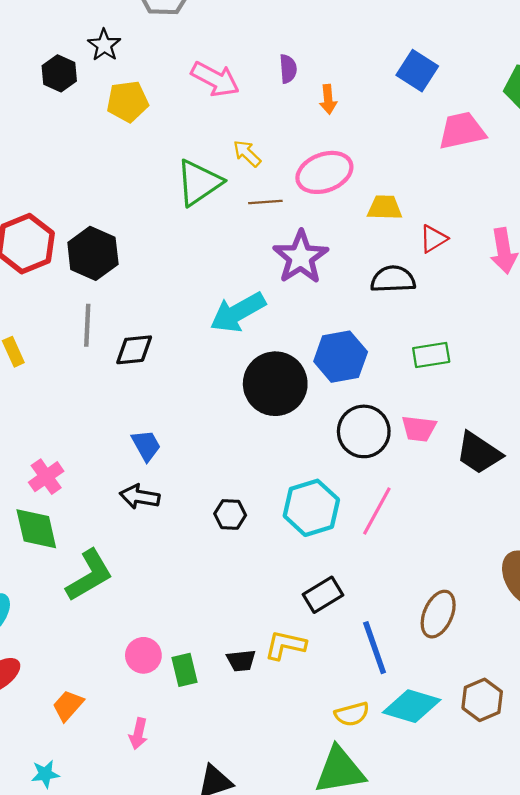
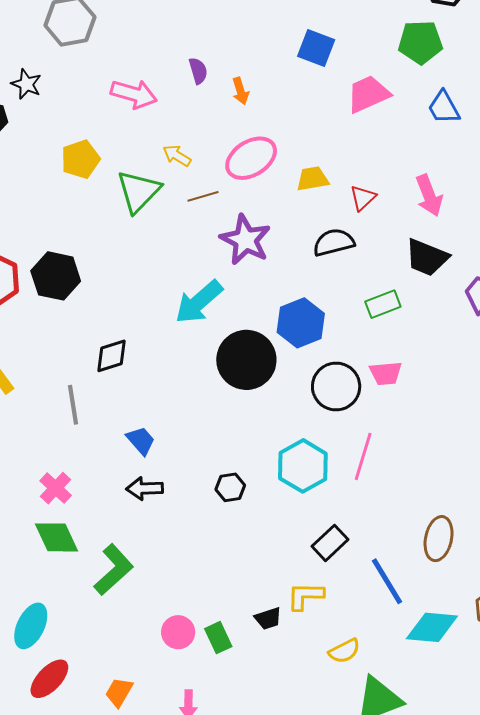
yellow pentagon: (128, 102) -> (80, 159), moved
gray line: (87, 325) -> (73, 405), moved
black trapezoid: (479, 453) -> (427, 257), moved
yellow semicircle: (352, 714) -> (344, 651), moved

